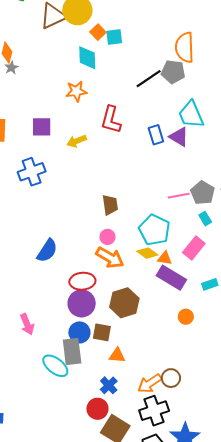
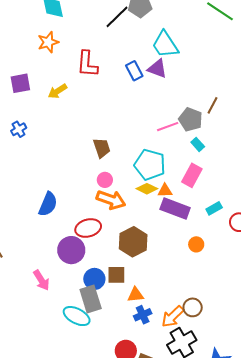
blue cross: (32, 172) -> (19, 129), size x0.6
purple circle: (82, 303) -> (71, 250), moved
blue cross: (109, 385) -> (143, 315), moved, turned 30

